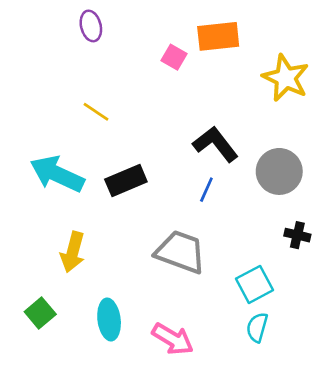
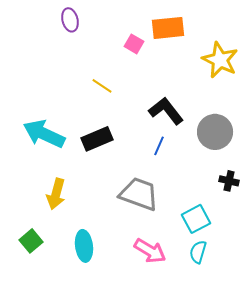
yellow line: (96, 112) -> (102, 86), moved
pink arrow: (173, 339) -> (150, 251), moved

